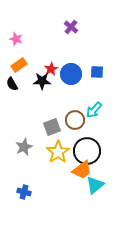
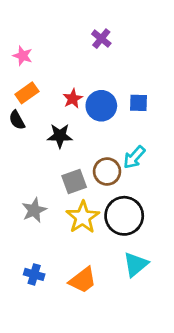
black star: (42, 81) -> (60, 136), moved
orange trapezoid: (82, 170) -> (83, 280), moved

